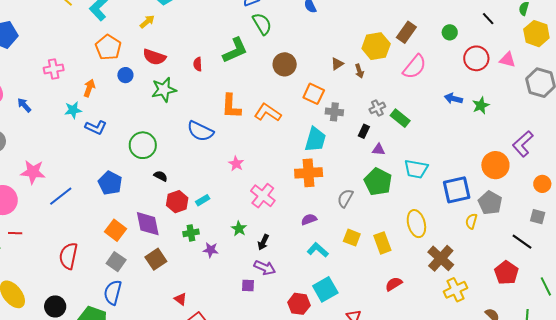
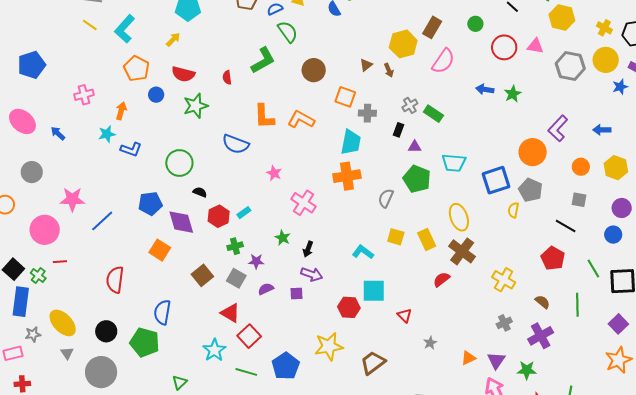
blue pentagon: (110, 183) -> (150, 203), turned -30
purple semicircle: (309, 219) -> (266, 289), moved
purple diamond: (148, 224) -> (181, 222), moved
brown cross: (441, 258) -> (462, 251), moved
gray square: (116, 262) -> (236, 278), moved
cyan square: (325, 289) -> (374, 291), turned 35
yellow cross: (456, 290) -> (504, 280), turned -30
red triangle: (180, 299) -> (230, 313), size x1.5

